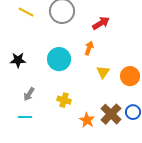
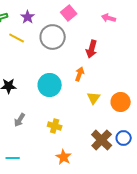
red arrow: (101, 23) -> (92, 49), turned 138
cyan line: (25, 117) -> (13, 158), moved
orange star: (87, 120) -> (64, 157), moved

